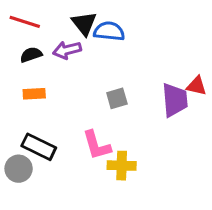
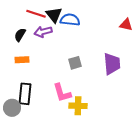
red line: (25, 22) -> (36, 14), moved
black semicircle: (31, 55) -> (20, 35), turned -40
red triangle: (197, 86) -> (126, 25), moved
black rectangle: (39, 147) -> (25, 94), turned 70

